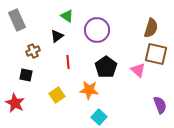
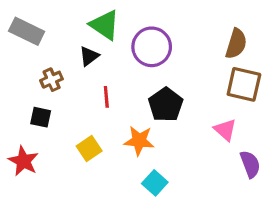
green triangle: (67, 16) -> (105, 25), size x1.5
gray rectangle: (17, 20) -> (27, 31), turned -40
pink triangle: (138, 70) -> (225, 130), moved

